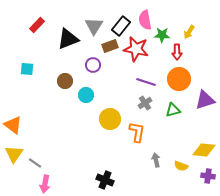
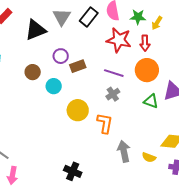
green star: (162, 35) -> (138, 17), moved
brown rectangle: (110, 46) -> (78, 66), moved
red star: (136, 49) -> (119, 40), moved
green triangle: (173, 110) -> (151, 101), moved, turned 35
gray arrow: (156, 160) -> (124, 151), size x1.5

